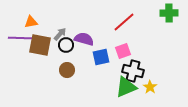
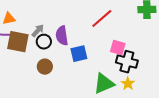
purple semicircle: (84, 39) -> (62, 36), turned -114
pink square: (123, 51) -> (118, 48), moved, turned 35
black cross: (133, 71) -> (127, 62), moved

